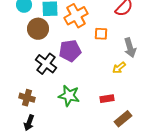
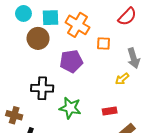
orange cross: (76, 16) -> (77, 25), turned -30
black cross: (46, 64) -> (42, 88), moved, turned -35
brown cross: (27, 98) -> (14, 115), moved

